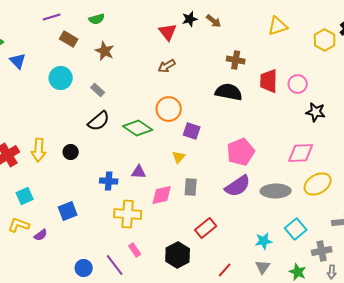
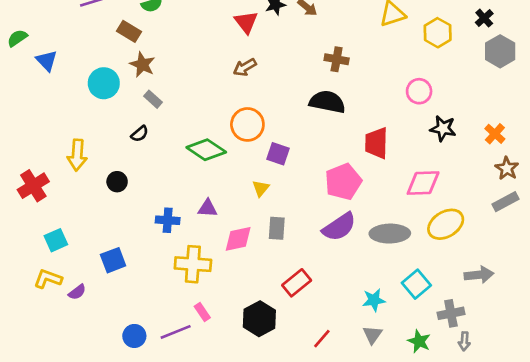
brown rectangle: (69, 39) -> (129, 31), moved
yellow hexagon: (325, 40) -> (438, 33), moved
brown star: (105, 51) -> (142, 65), moved
red trapezoid: (269, 81) -> (376, 143), moved
black semicircle: (99, 121) -> (140, 134), moved, size x0.6
yellow arrow: (39, 150) -> (77, 155), moved
purple line: (115, 265) -> (176, 332), turned -75

